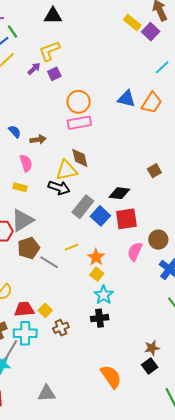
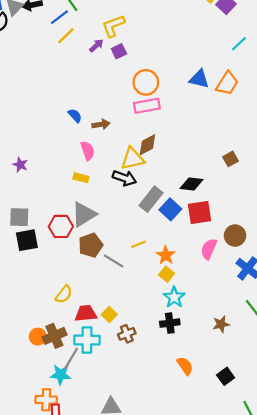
brown diamond: (80, 158) -> (147, 145), turned 75
brown star: (152, 348) -> (221, 324), moved
orange semicircle: (111, 377) -> (185, 366), moved, size x0.7

